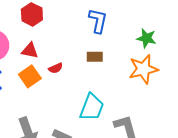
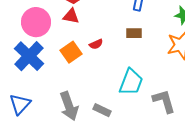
red triangle: (30, 51) -> (71, 16), moved

